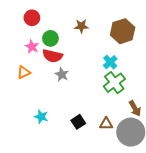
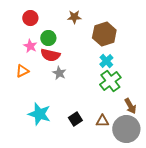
brown star: (81, 26) -> (74, 17), moved
brown hexagon: (123, 31) -> (104, 34), moved
cyan star: (41, 117) -> (39, 114), size x1.6

